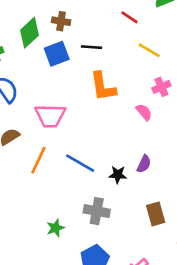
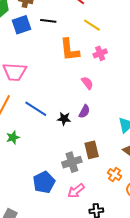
orange L-shape: (103, 87) -> (70, 50), moved
pink semicircle: (144, 112) -> (87, 83), moved
gray cross: (97, 211) -> (72, 162), moved, turned -30
green star: (55, 228) -> (13, 137), moved

